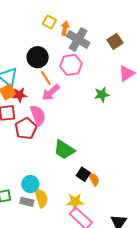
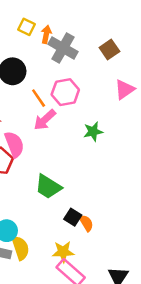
pink hexagon: (71, 65) -> (65, 92), moved
orange line: (46, 78) -> (39, 98), moved
pink arrow: (51, 92) -> (45, 120), moved
green star: (102, 94) -> (93, 132), moved

